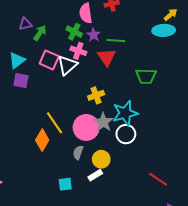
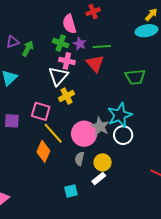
pink square: (49, 60) -> (41, 111), moved
purple square: (21, 81) -> (12, 121), moved
yellow cross: (96, 95) -> (66, 96), moved

